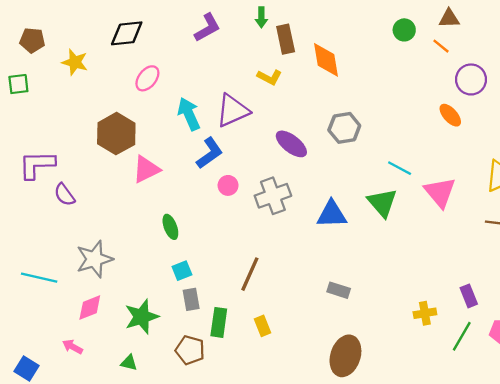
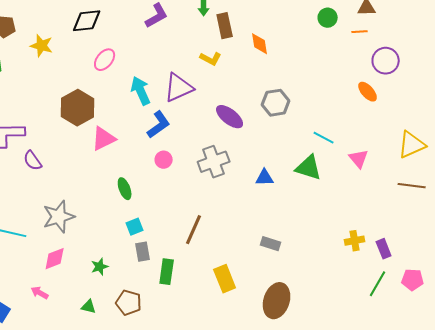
orange line: (441, 46) -> (360, 32), turned -42
orange diamond: (326, 60) -> (260, 44), size x0.7
pink circle: (228, 185) -> (164, 160), moved
pink triangle: (440, 192) -> (359, 159), size x0.7
green triangle: (382, 203) -> (309, 168), turned -32
blue triangle: (332, 214) -> (265, 178), size x0.7
yellow cross: (425, 313) -> (355, 241), moved
green star: (142, 317) -> (100, 267), size x0.6
yellow rectangle: (263, 326) -> (225, 279), moved, size x1.5
brown pentagon: (190, 350) -> (129, 303), moved

